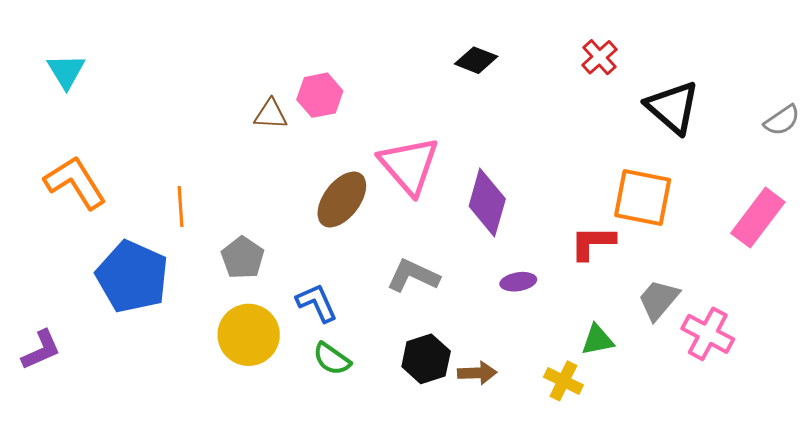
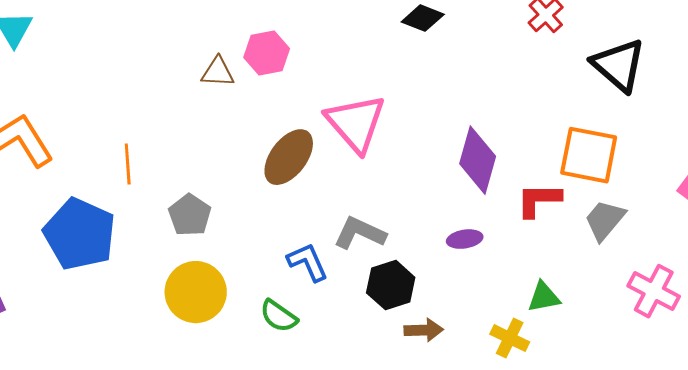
purple diamond: (487, 203) -> (478, 160), moved
gray trapezoid: (659, 300) -> (605, 220), moved
blue L-shape: (317, 303) -> (308, 262), moved
black hexagon: (426, 359) -> (391, 285), moved

